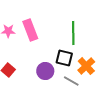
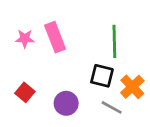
purple circle: (45, 71) -> (66, 103), moved

